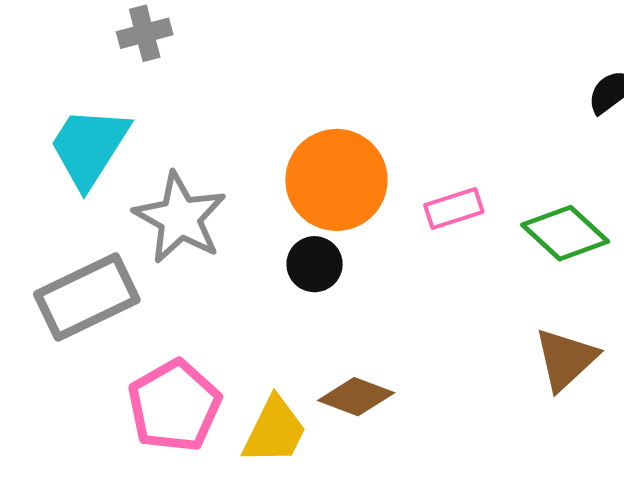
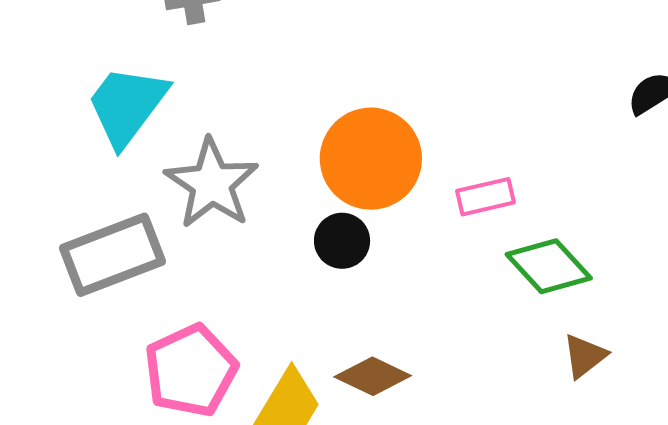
green diamond: (565, 233) -> (549, 266), moved
brown triangle: (566, 359) -> (585, 356), size x0.7

